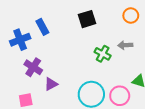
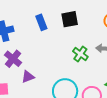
blue rectangle: (42, 27) -> (41, 22), moved

